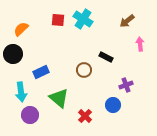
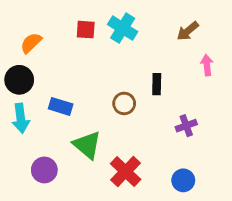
black rectangle: (106, 57) -> (157, 84), turned 64
blue rectangle: (41, 72) -> (61, 106), turned 42
cyan arrow: (21, 92) -> (21, 118), moved
blue circle: (113, 105) -> (183, 180), moved
red cross: (85, 116) -> (126, 171), size x1.5

